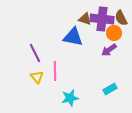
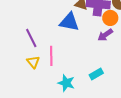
cyan rectangle: (110, 89) -> (96, 74), moved
cyan star: (70, 98) -> (66, 83), turned 30

